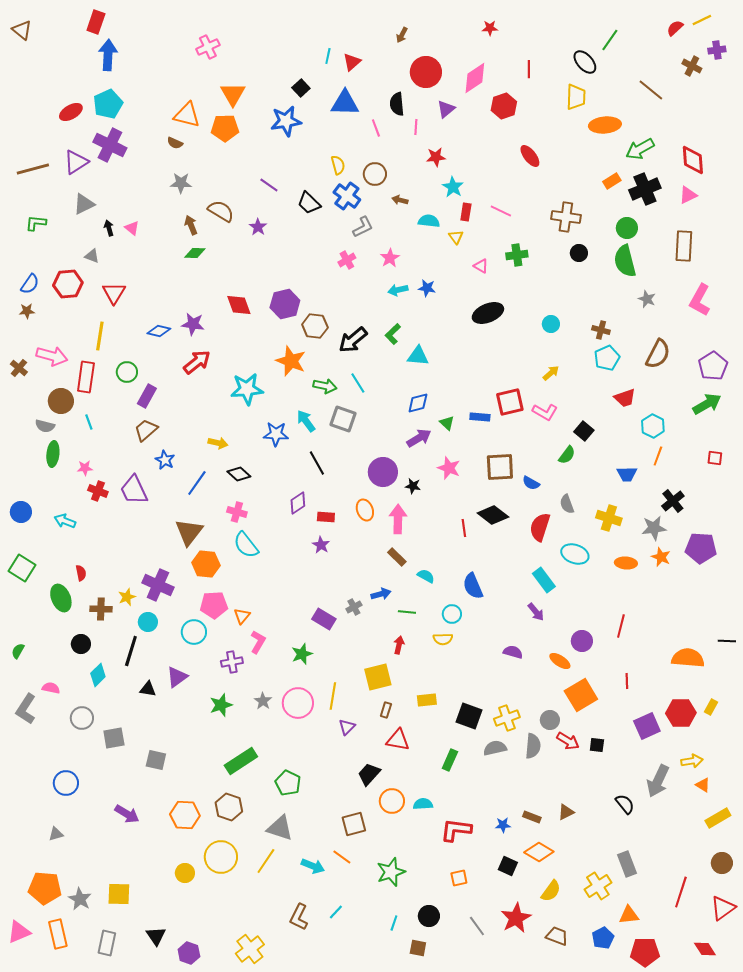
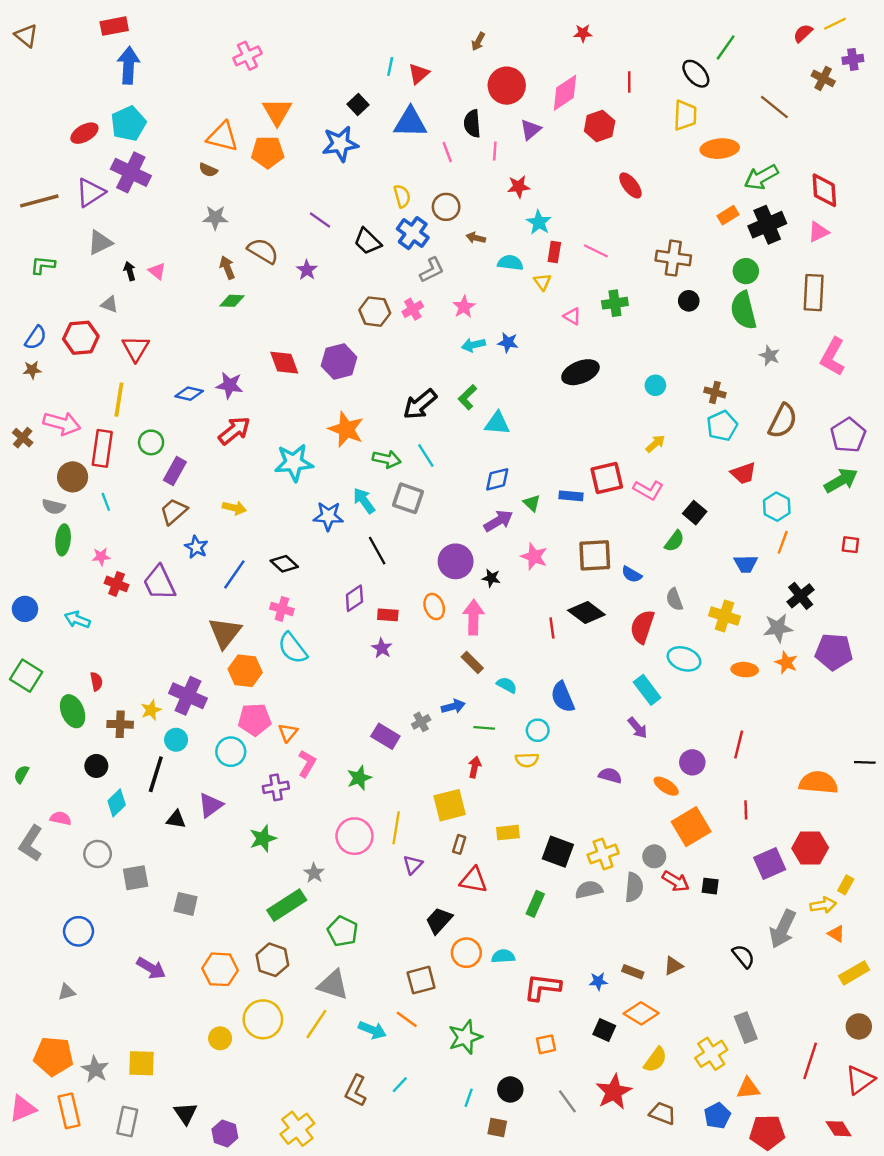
red rectangle: (96, 22) -> (114, 26), turned 60
brown hexagon: (315, 326) -> (375, 312), moved
yellow arrow: (218, 443) -> (234, 508), moved
gray star: (263, 701) -> (314, 873), moved
yellow rectangle: (711, 707) -> (846, 885), moved

